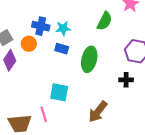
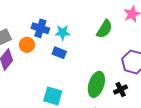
green ellipse: (89, 59) -> (96, 84), moved
black cross: (126, 80) -> (121, 90), turned -32

